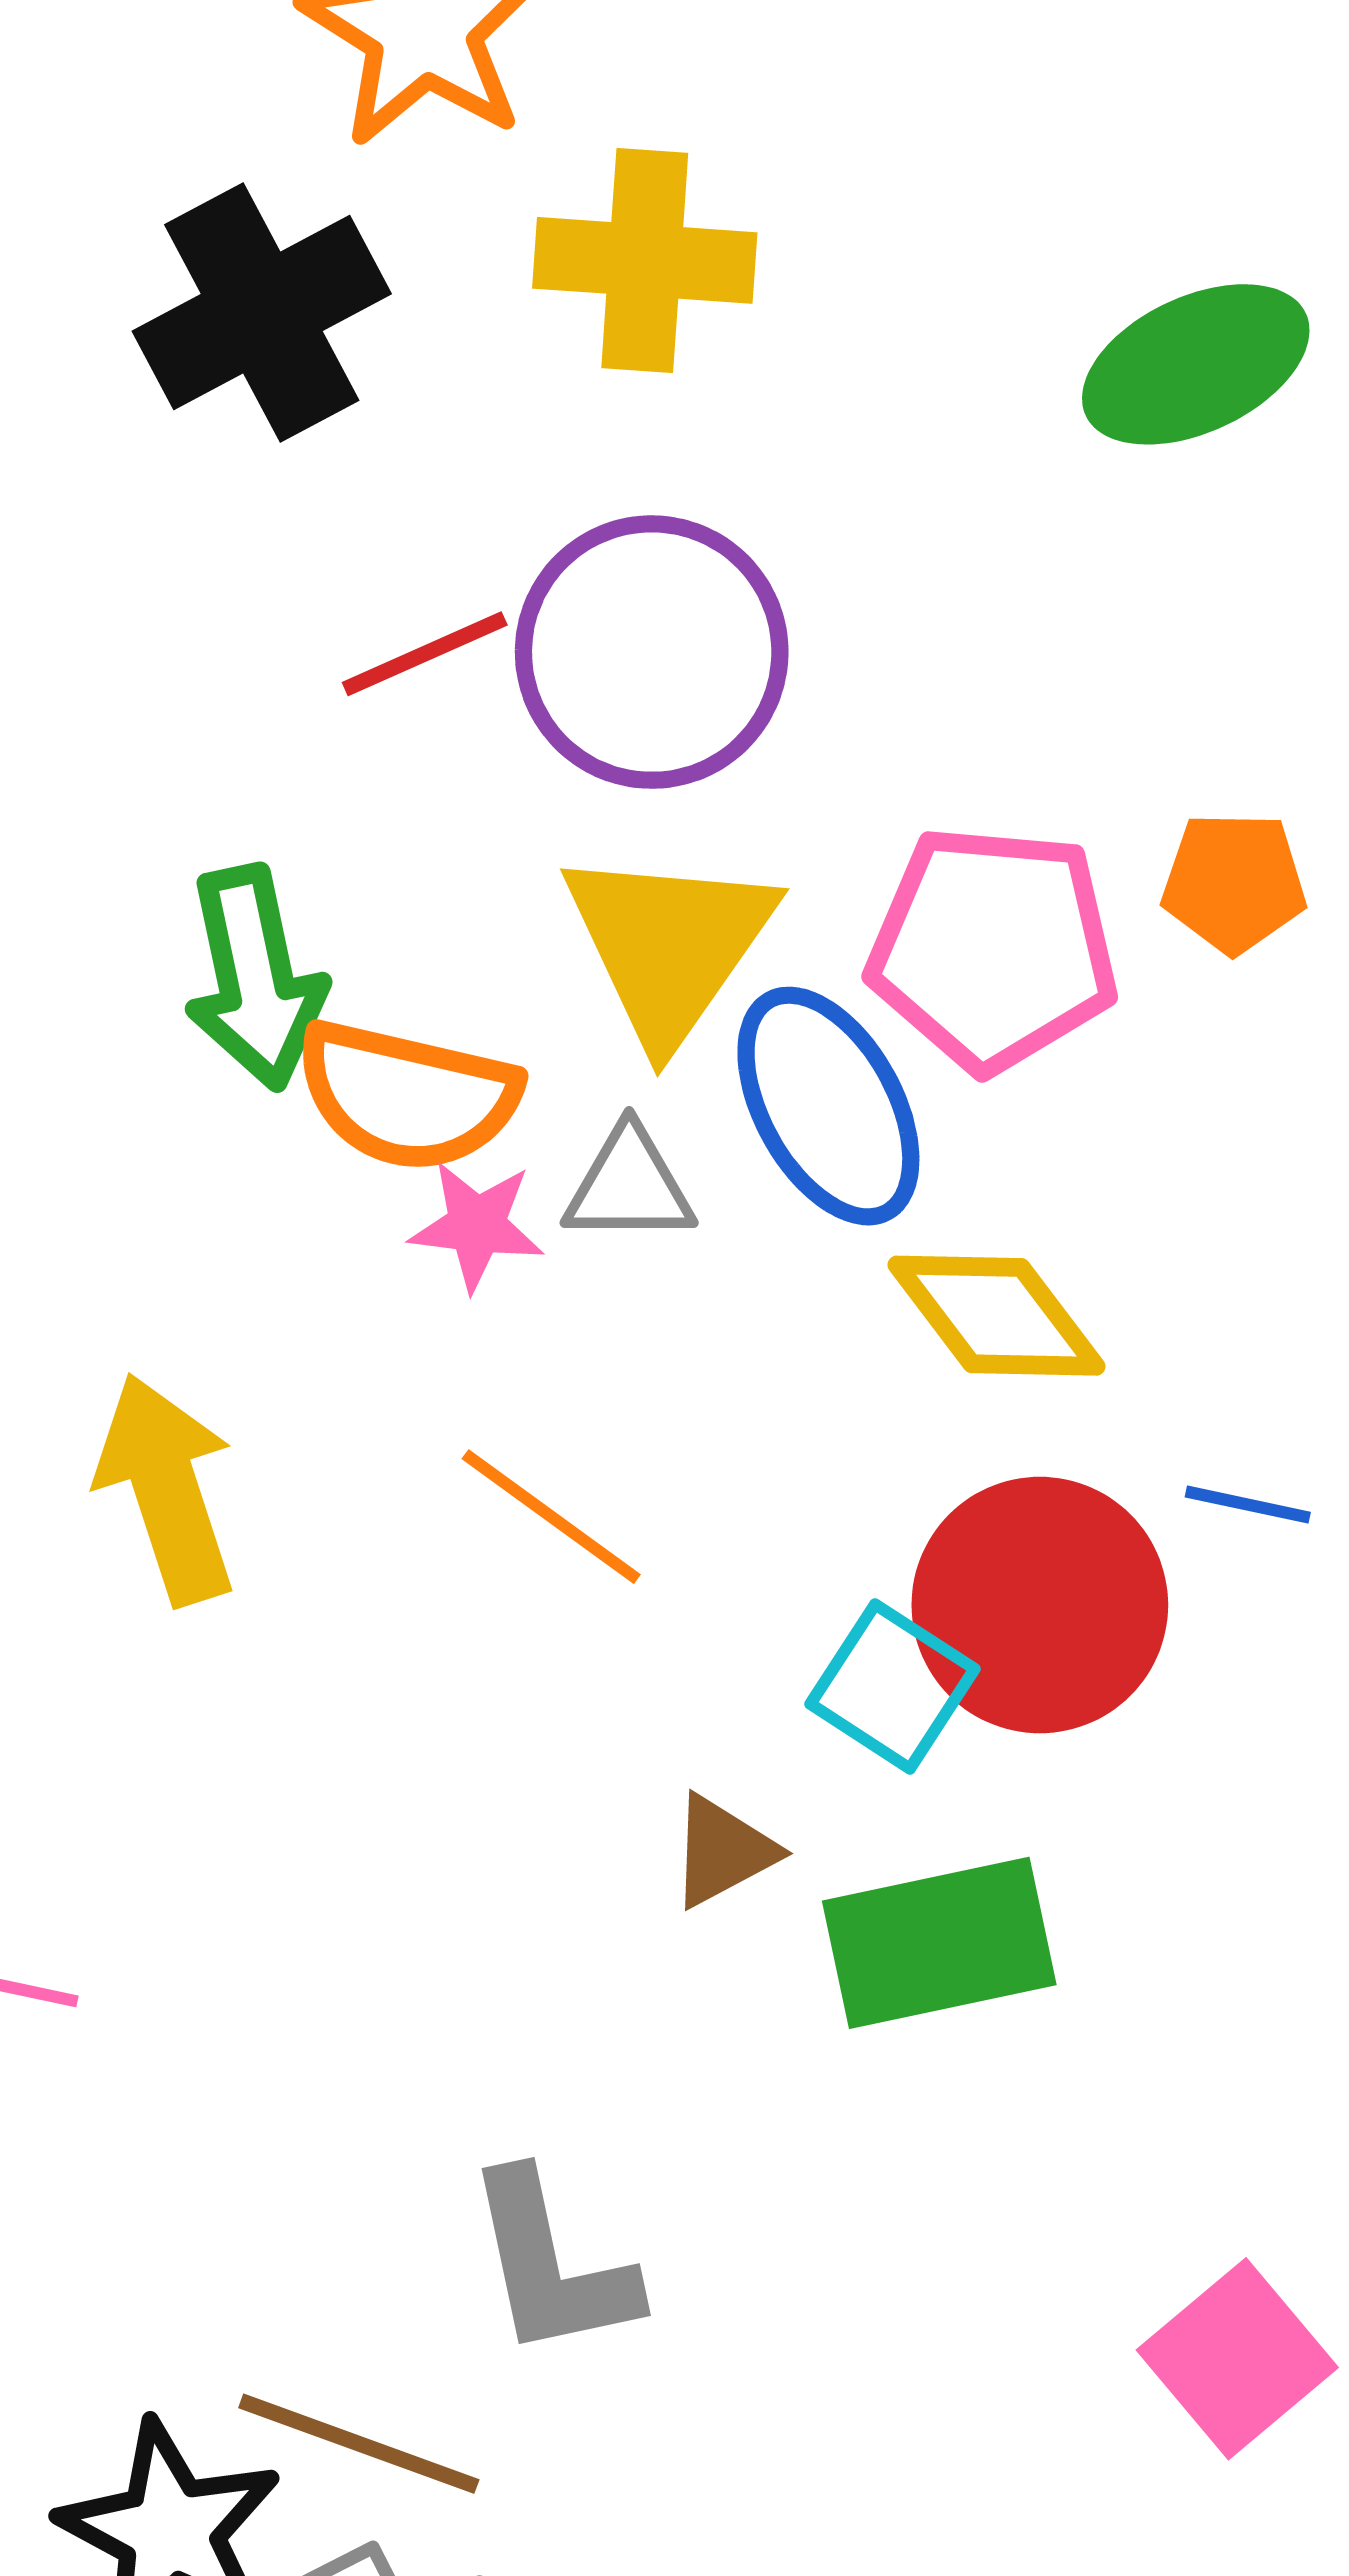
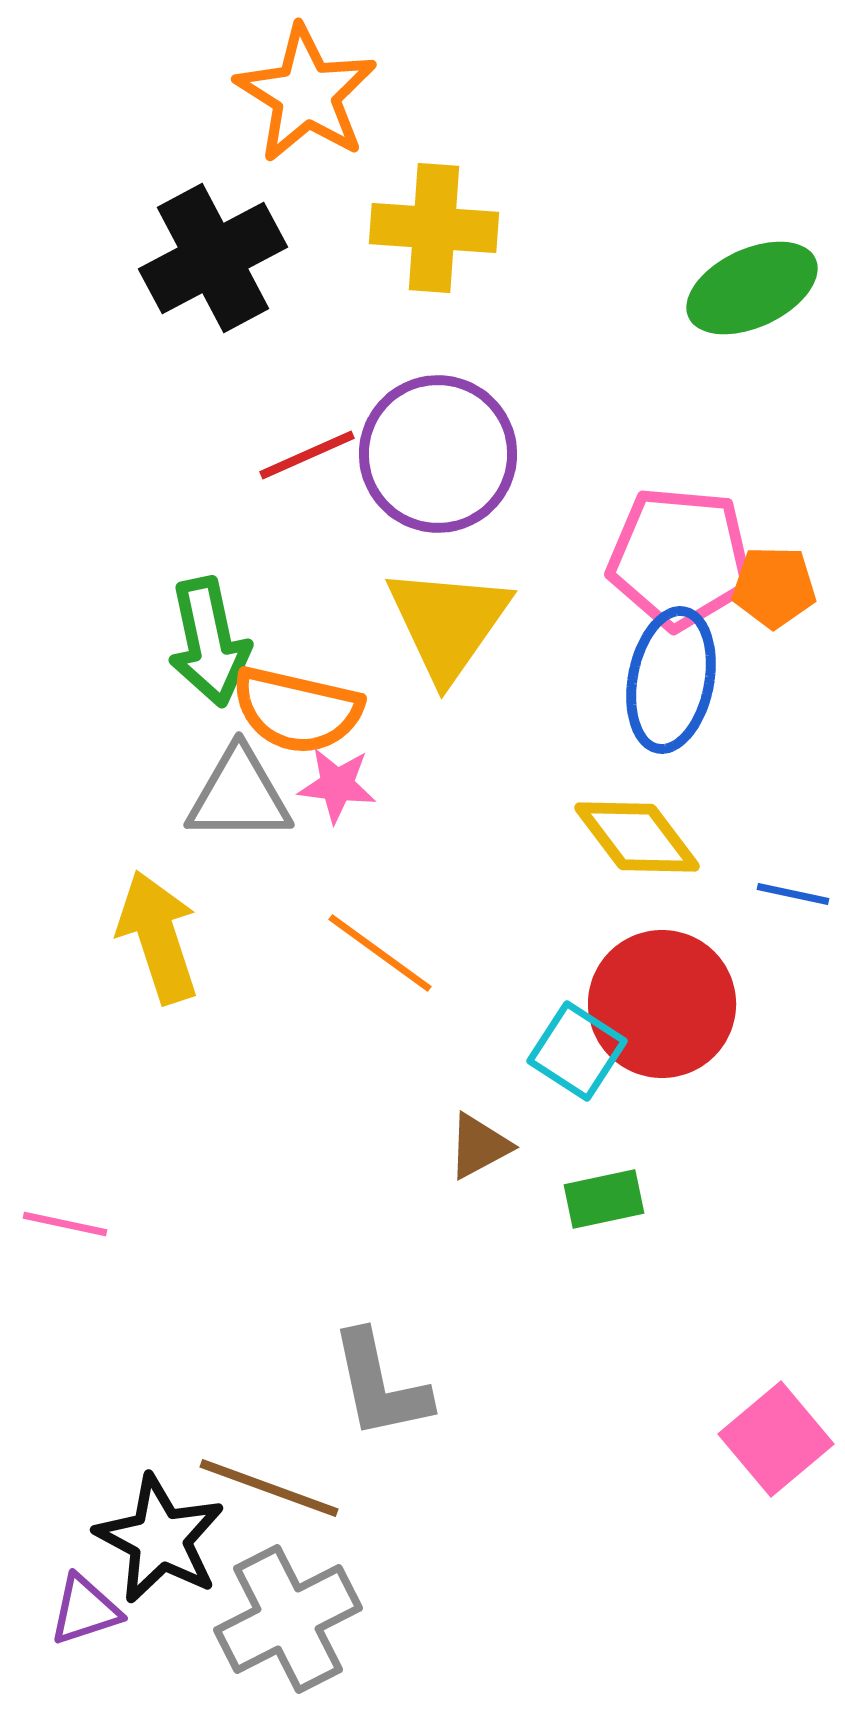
pink pentagon: (993, 948) -> (680, 558), moved
blue ellipse: (828, 1106) -> (671, 680), moved, turned 40
gray triangle: (629, 1186) -> (239, 795), moved, size x1.4
blue line: (1248, 1505) -> (793, 894), moved
green rectangle: (939, 1943) -> (604, 1199), size x0.6

